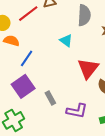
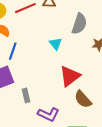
blue line: (27, 58) -> (13, 51), turned -30

